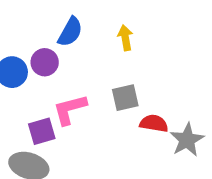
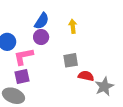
purple circle: (45, 62) -> (41, 37), moved
pink L-shape: (70, 109) -> (24, 56), moved

